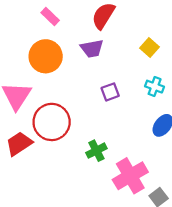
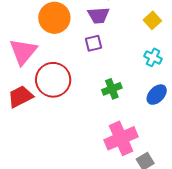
purple square: (110, 92) -> (93, 43), moved
green cross: (96, 151) -> (112, 89), moved

